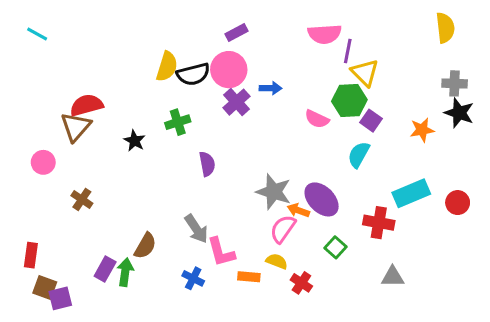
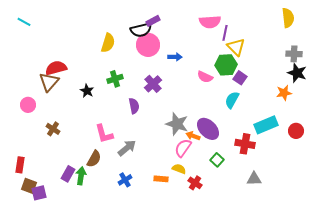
black semicircle: (193, 74) -> (141, 30), moved
purple cross: (236, 102) -> (153, 84), moved
orange star: (422, 130) -> (284, 93), moved
gray arrow: (196, 229) -> (127, 148), turned -96
pink L-shape: (221, 252) -> (104, 134), moved
blue cross: (193, 278) -> (125, 180), turned 32

